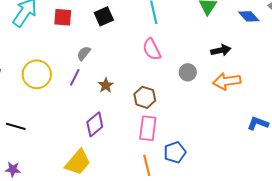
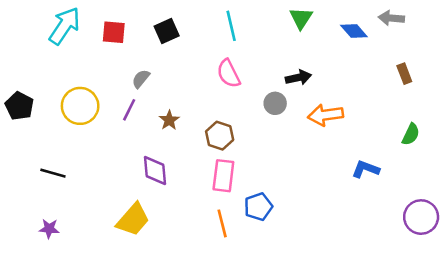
black arrow: (221, 50) -> (298, 77), moved
purple diamond: (95, 124) -> (155, 171), turned -55

